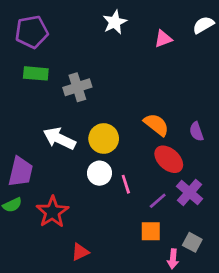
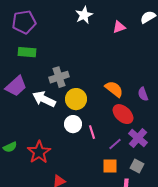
gray cross: (77, 87) -> (59, 77), moved
purple trapezoid: (21, 172) -> (16, 86), moved, turned 35
gray square: (192, 242) -> (137, 166), moved

